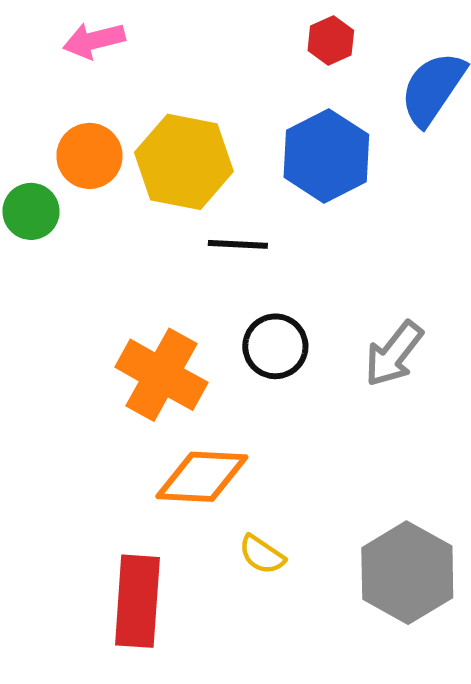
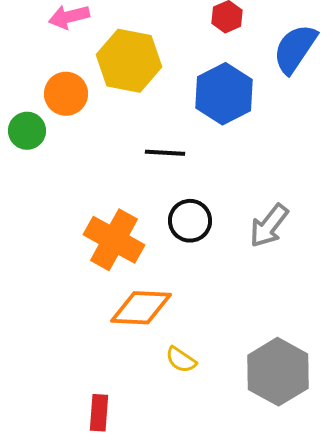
yellow hexagon: (184, 162) -> (129, 61), moved
red rectangle: (137, 601) -> (99, 413), moved, size x0.6

